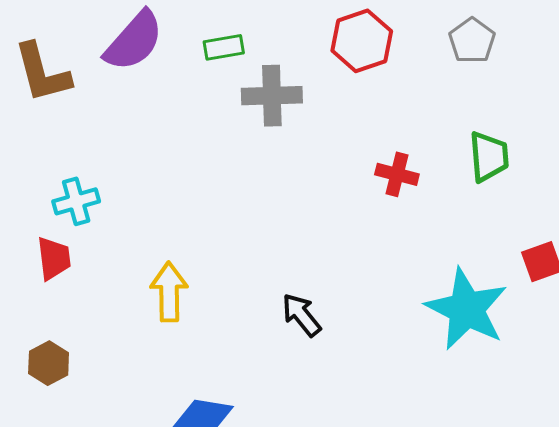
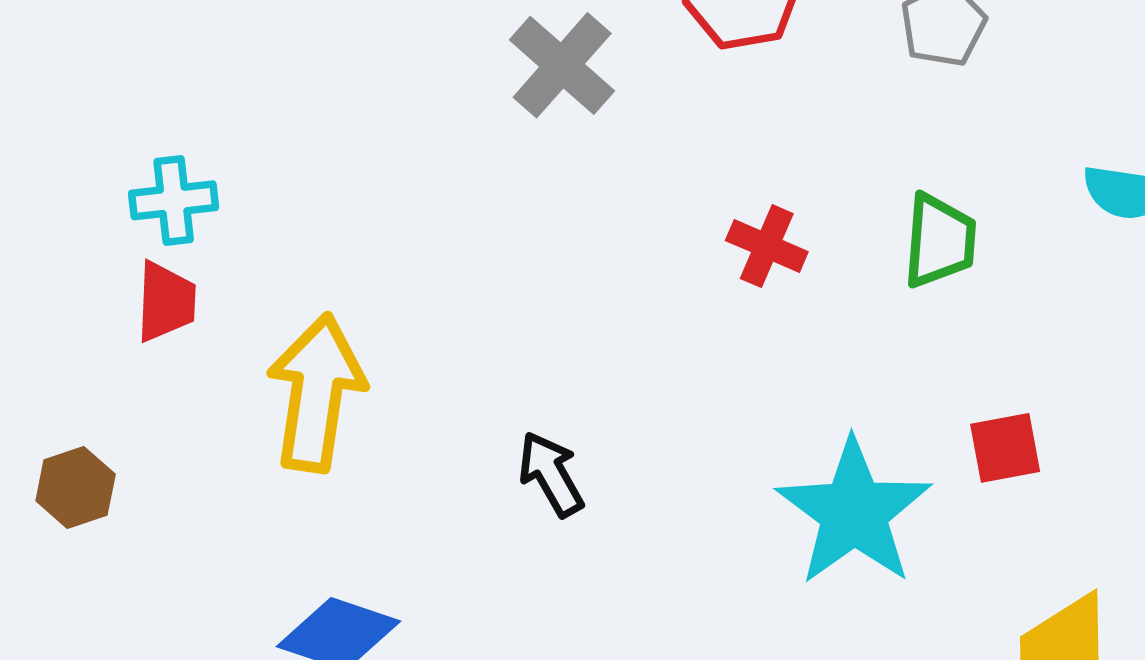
gray cross: (272, 96) -> (562, 65), turned 34
red trapezoid: (54, 258) -> (166, 302), moved
yellow arrow: (169, 292) -> (316, 393), size x1.4

